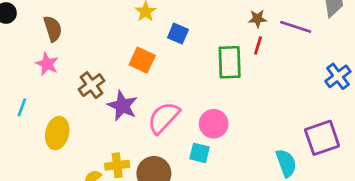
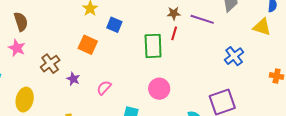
purple star: (122, 106) -> (73, 79), size x0.6
pink semicircle: (164, 118) -> (104, 88), size x0.6
pink circle: (214, 124) -> (159, 89), moved

